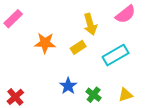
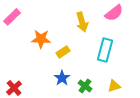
yellow rectangle: (78, 47) -> (63, 52), moved
cyan rectangle: (116, 55) -> (105, 50), turned -45

